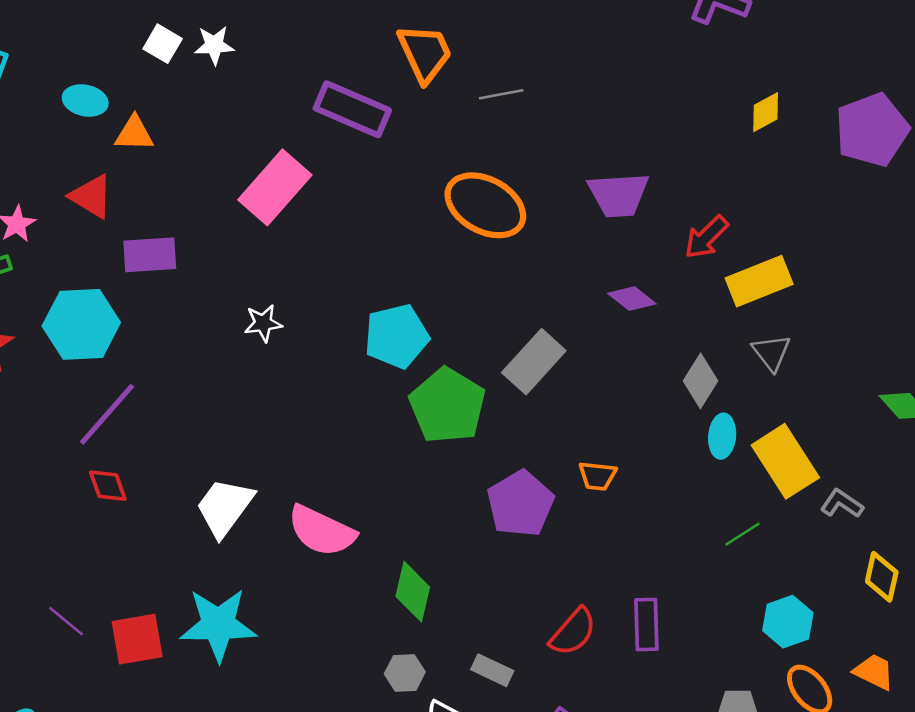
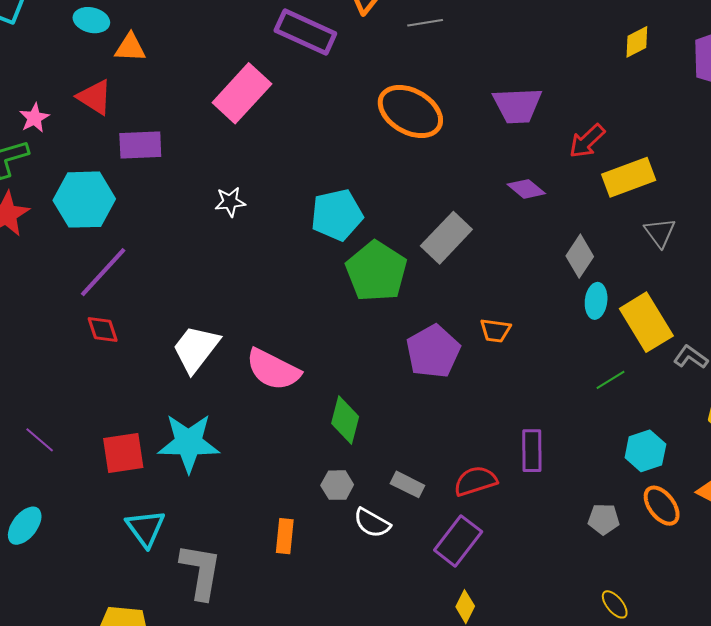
gray triangle: (771, 353) -> (660, 233), moved
purple line: (66, 621) -> (40, 440), moved
red semicircle: (573, 632) -> (475, 481), moved, turned -150

